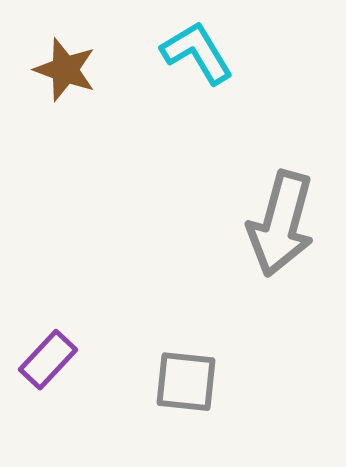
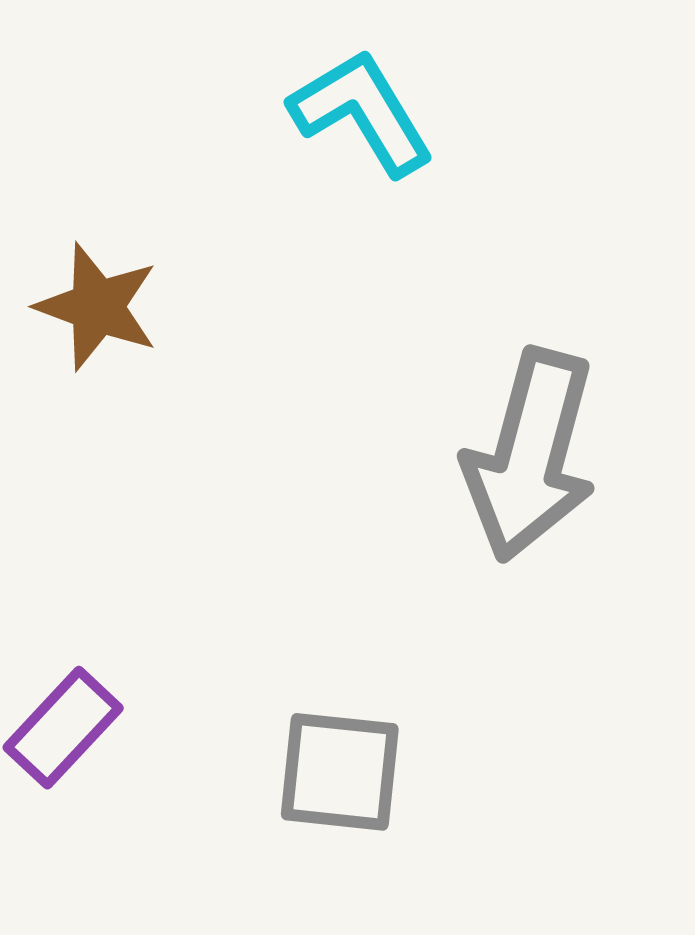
brown star: (65, 70) -> (97, 307), moved

